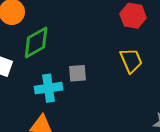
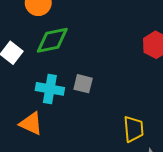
yellow trapezoid: (131, 61) -> (133, 129), moved

